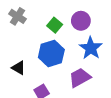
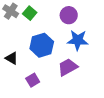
green square: (55, 25) -> (30, 13), moved
blue star: (91, 48) -> (78, 40), turned -30

